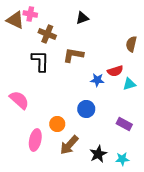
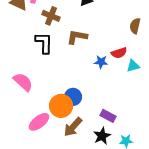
blue circle: (86, 109) -> (73, 97), moved
orange circle: (57, 124) -> (61, 106), size x1.5
purple rectangle: (124, 124) -> (108, 116), moved
pink ellipse: (35, 140) -> (39, 122), turned 40

